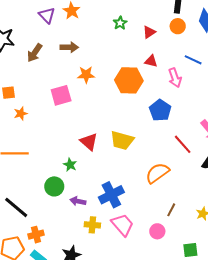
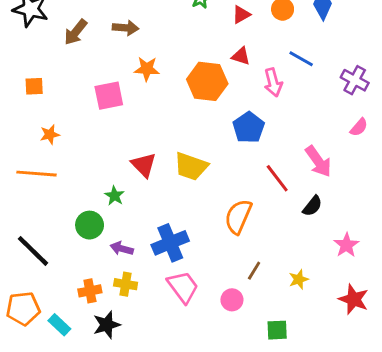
orange star: (21, 113) -> (50, 135), moved
orange semicircle: (157, 173) -> (238, 217), turned -35
yellow cross: (92, 225) -> (126, 284), moved
orange cross: (36, 235) -> (90, 291), moved

